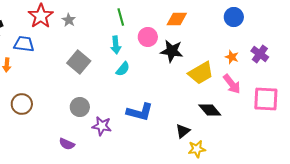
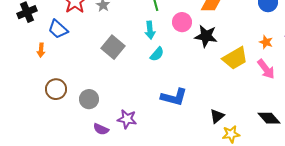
blue trapezoid: (24, 44) -> (58, 29), turned -145
gray circle: (80, 107) -> (89, 99), moved
black diamond: (210, 110) -> (269, 118), moved
purple star: (102, 126) -> (127, 119), moved

